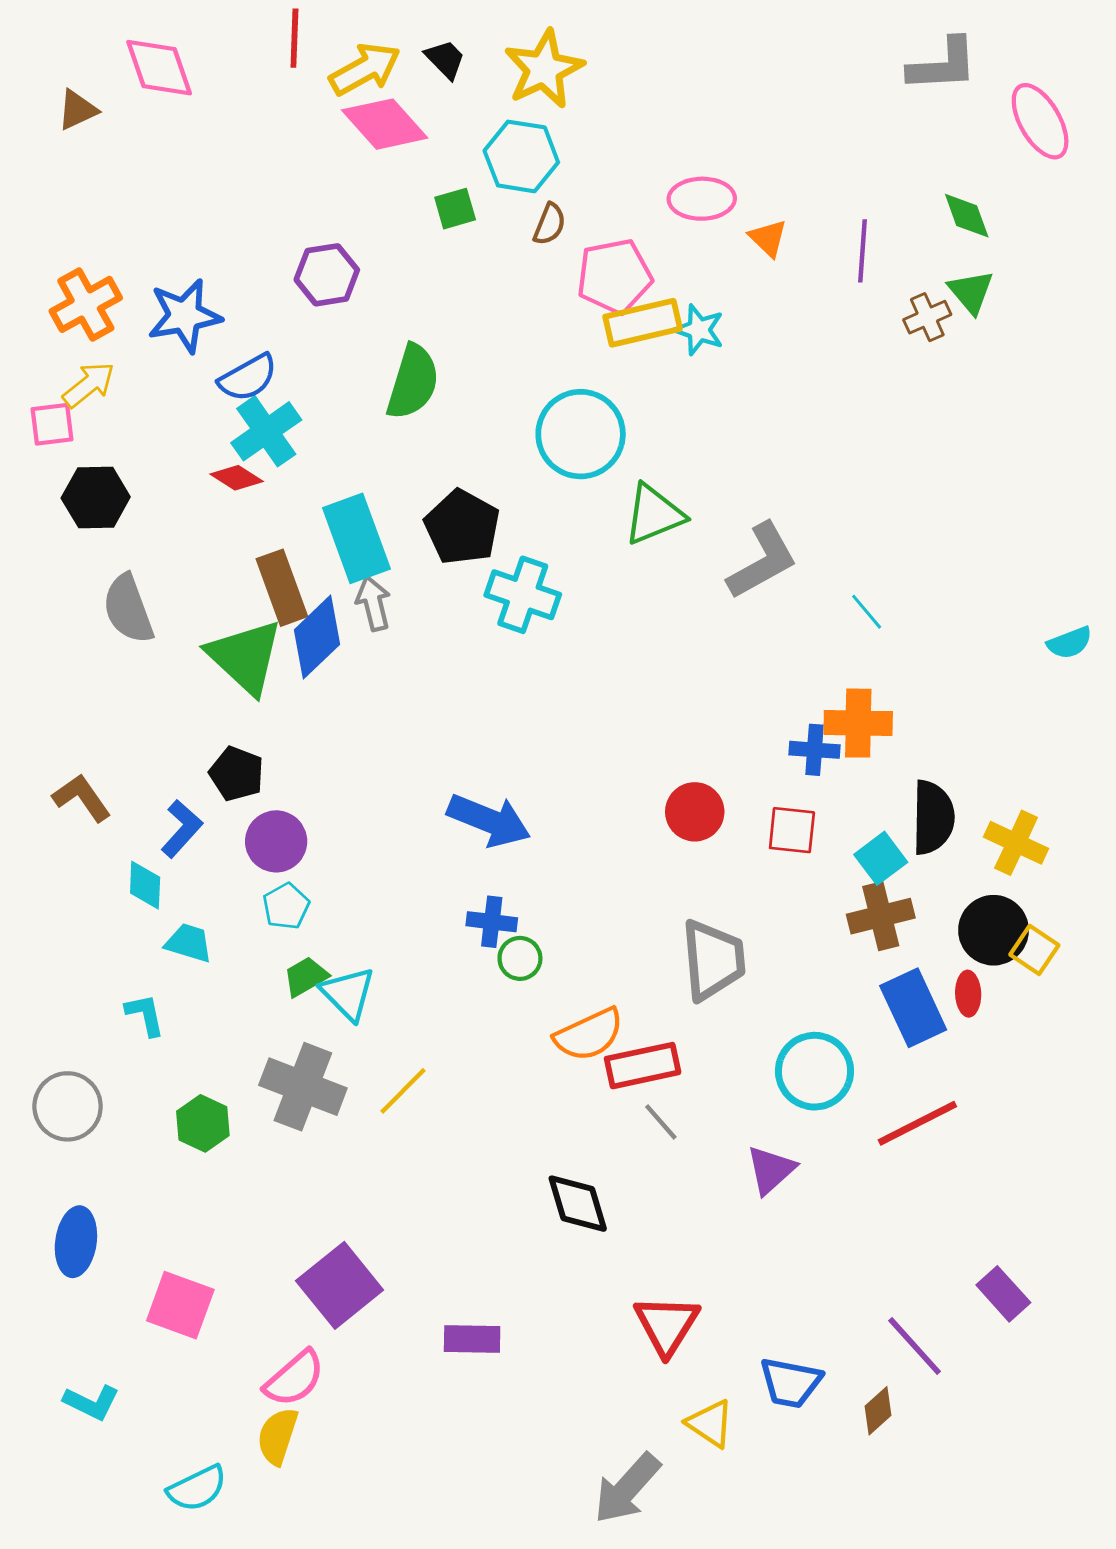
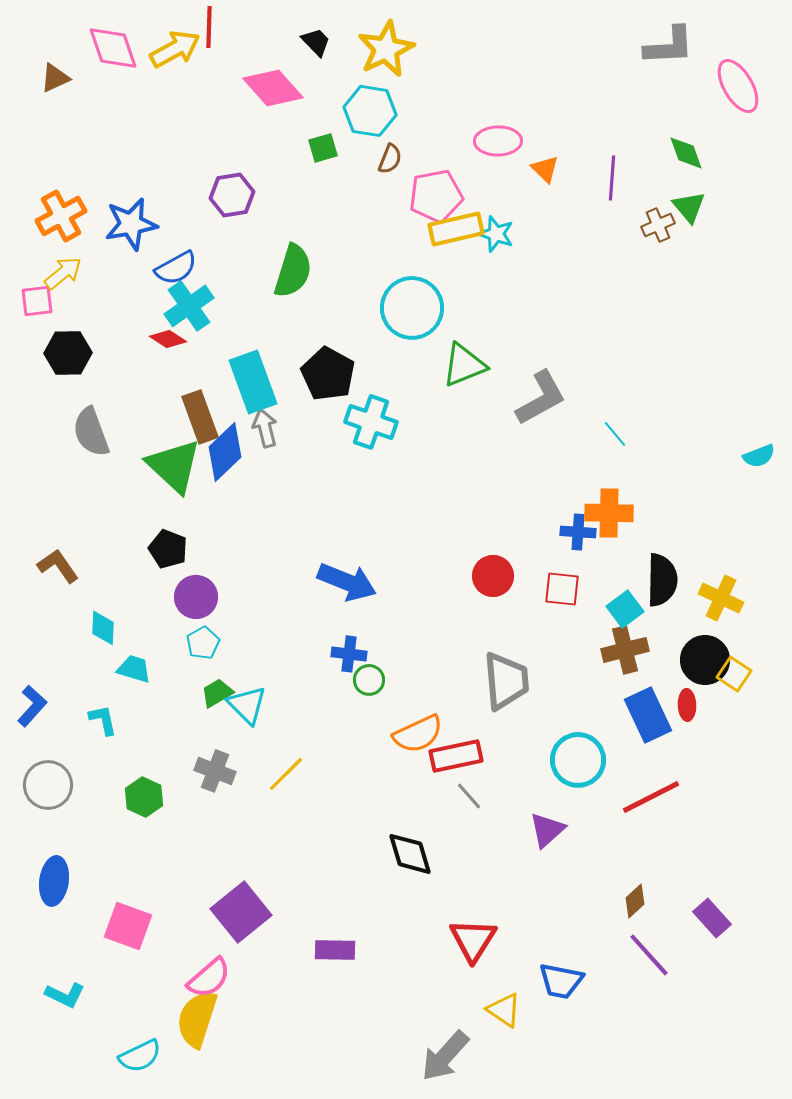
yellow arrow: (365, 69) -> (175, 49), moved
blue L-shape: (182, 829) -> (32, 706), moved
gray cross: (303, 1087) -> (215, 771), size x0.7
brown diamond: (878, 1411) -> (635, 901), moved
yellow semicircle: (278, 1436) -> (197, 1019), size x1.4

